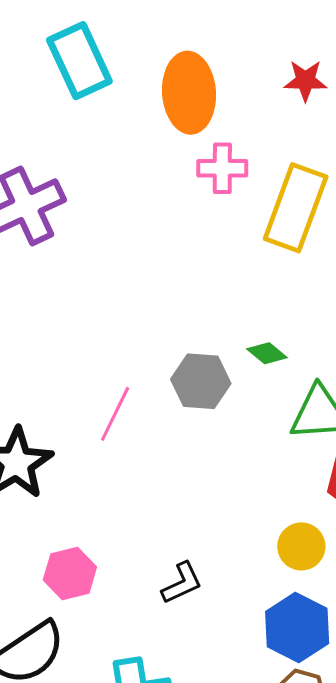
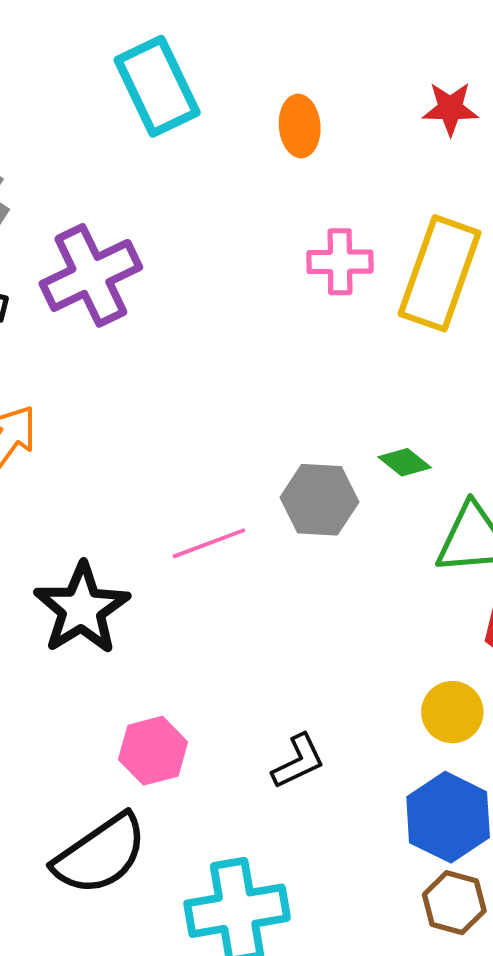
orange ellipse: (189, 93) -> (300, 126), size x0.6
pink cross: (222, 168) -> (340, 262), moved
pink line: (115, 414) -> (209, 543), turned 44

